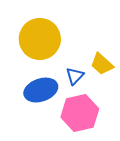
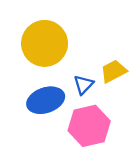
yellow trapezoid: (102, 64) -> (114, 71), turned 110

